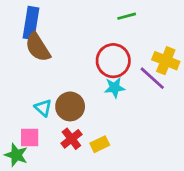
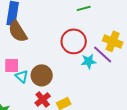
cyan star: (115, 88) -> (89, 61), moved
pink square: (30, 137) -> (12, 65), moved

